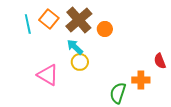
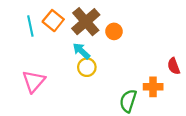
pink triangle: (48, 75) -> (34, 81), moved, turned 40

